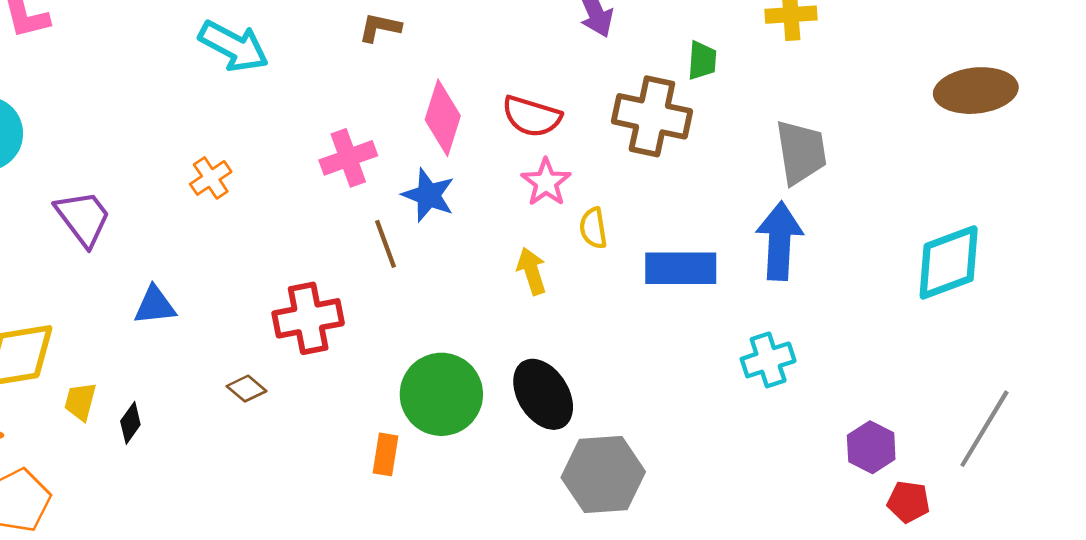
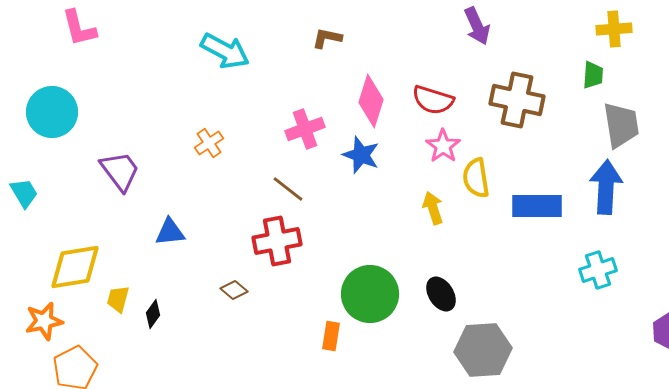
green trapezoid: (702, 60) -> (593, 75), moved
yellow semicircle: (593, 228) -> (476, 178), size x1.4
brown line: (385, 244) -> (288, 189), moved, turned -32
black ellipse: (543, 394) -> (441, 294), size x0.7

